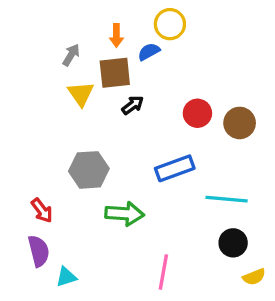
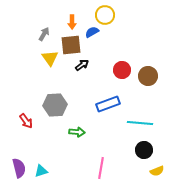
red arrow: (42, 210) -> (26, 121), moved
green arrow: (125, 214) -> (77, 132), size x0.7
purple semicircle: (39, 251) -> (19, 168), moved

